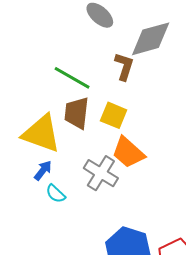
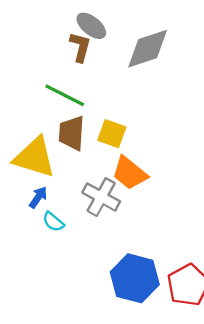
brown L-shape: (124, 66) -> (80, 47), moved

